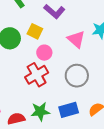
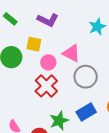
pink triangle: (76, 39) -> (71, 53), moved

